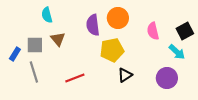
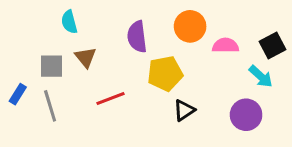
orange circle: (118, 18) -> (190, 26), moved
pink semicircle: (153, 31) -> (225, 46), turned 102
blue rectangle: (15, 54) -> (18, 94), moved
red line: (75, 78) -> (110, 99), moved

